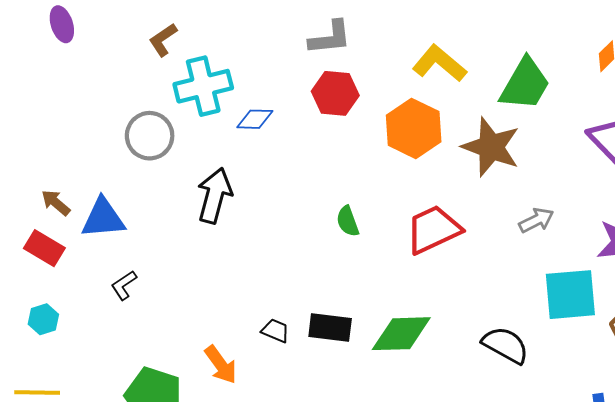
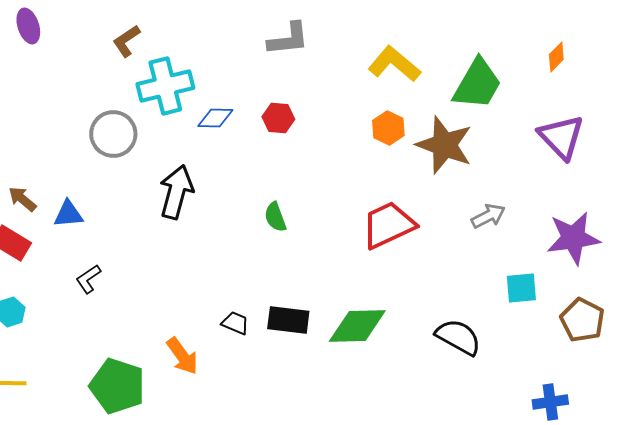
red hexagon: (335, 93) -> (278, 118), moved, size x0.7
orange hexagon: (414, 128) -> (388, 128), moved, size x0.6
blue triangle: (103, 218) -> (68, 214), size x0.7
green semicircle: (348, 221) -> (275, 217), moved
cyan square: (570, 295) -> (521, 288), size x0.6

